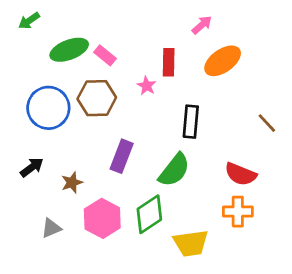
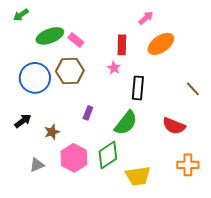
pink star: (147, 86) -> (114, 68), moved
purple rectangle: (122, 156) -> (88, 113), size x0.6
orange cross: (238, 212) -> (188, 165), moved

